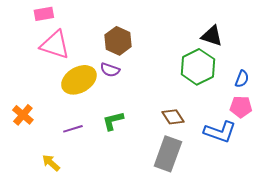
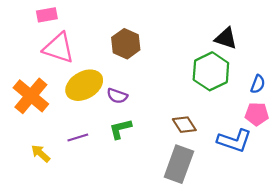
purple semicircle: (110, 70) -> (117, 96), moved
orange cross: (23, 115) -> (31, 96), moved, size x1.6
yellow arrow: (51, 163) -> (40, 153), moved

